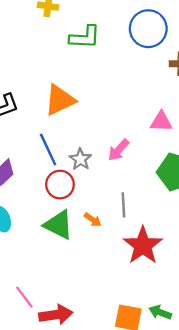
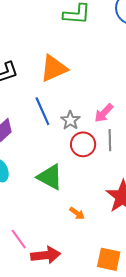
red circle: (60, 185) -> (83, 144), moved
gray line: (123, 205) -> (110, 140), moved
orange arrow: (93, 220) -> (77, 213), moved

